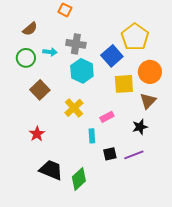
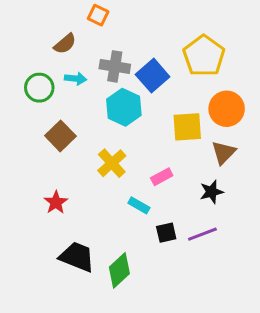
brown semicircle: (30, 29) -> (65, 44), moved
blue square: (112, 56) -> (153, 76), moved
cyan rectangle: (92, 136) -> (139, 205), turned -56

